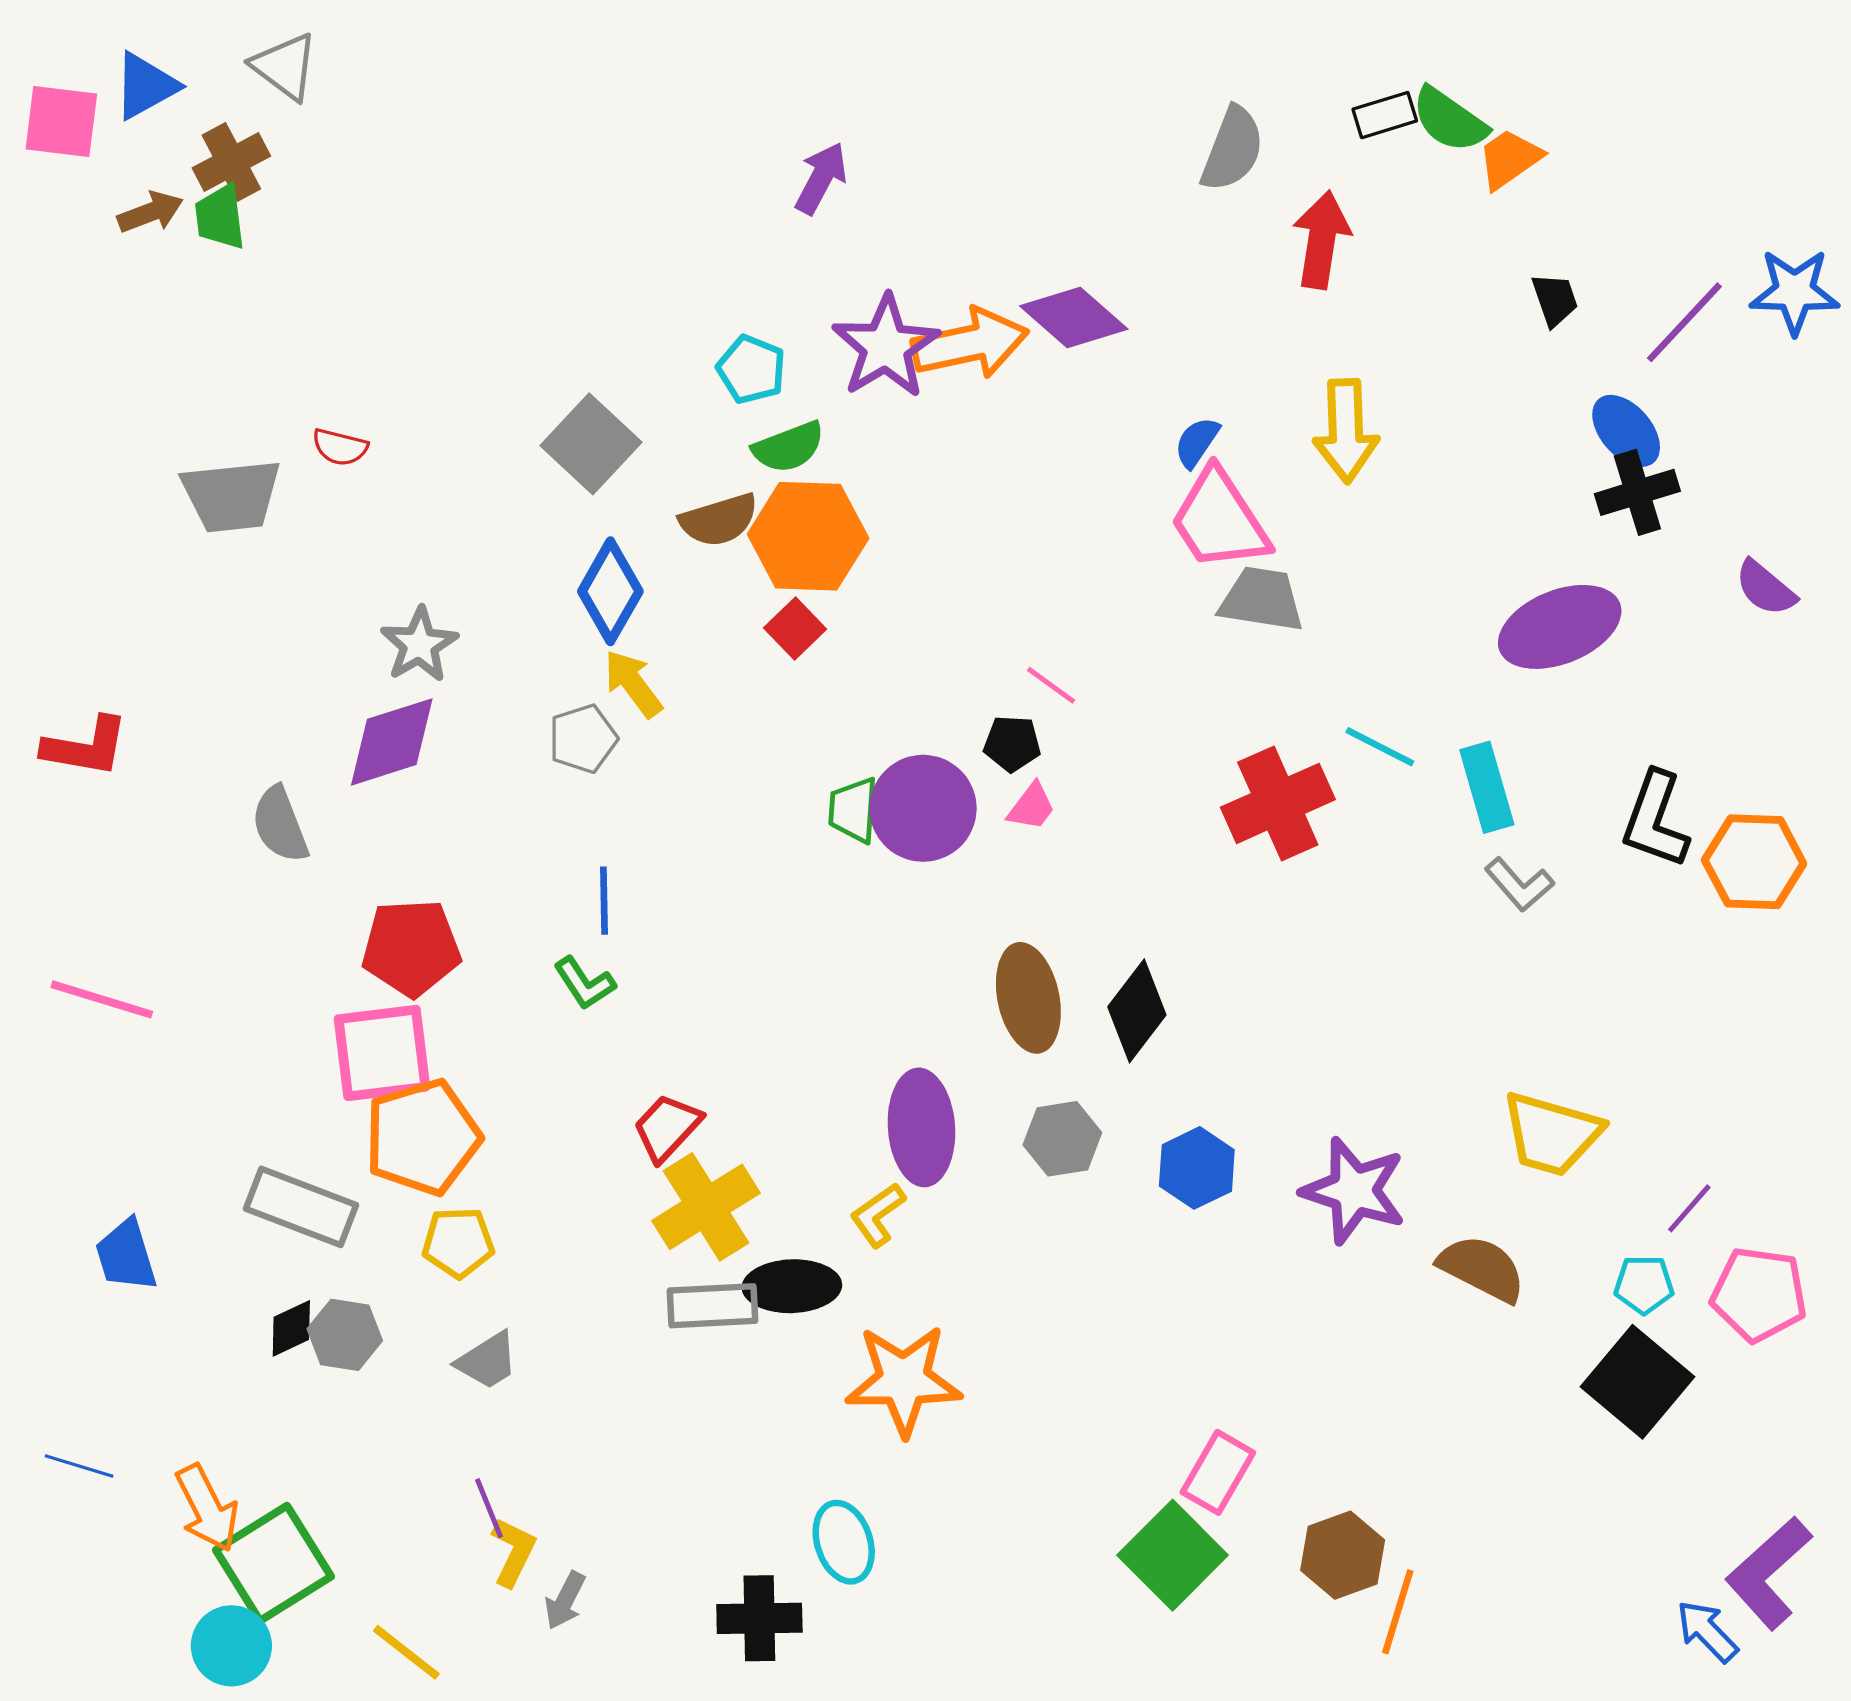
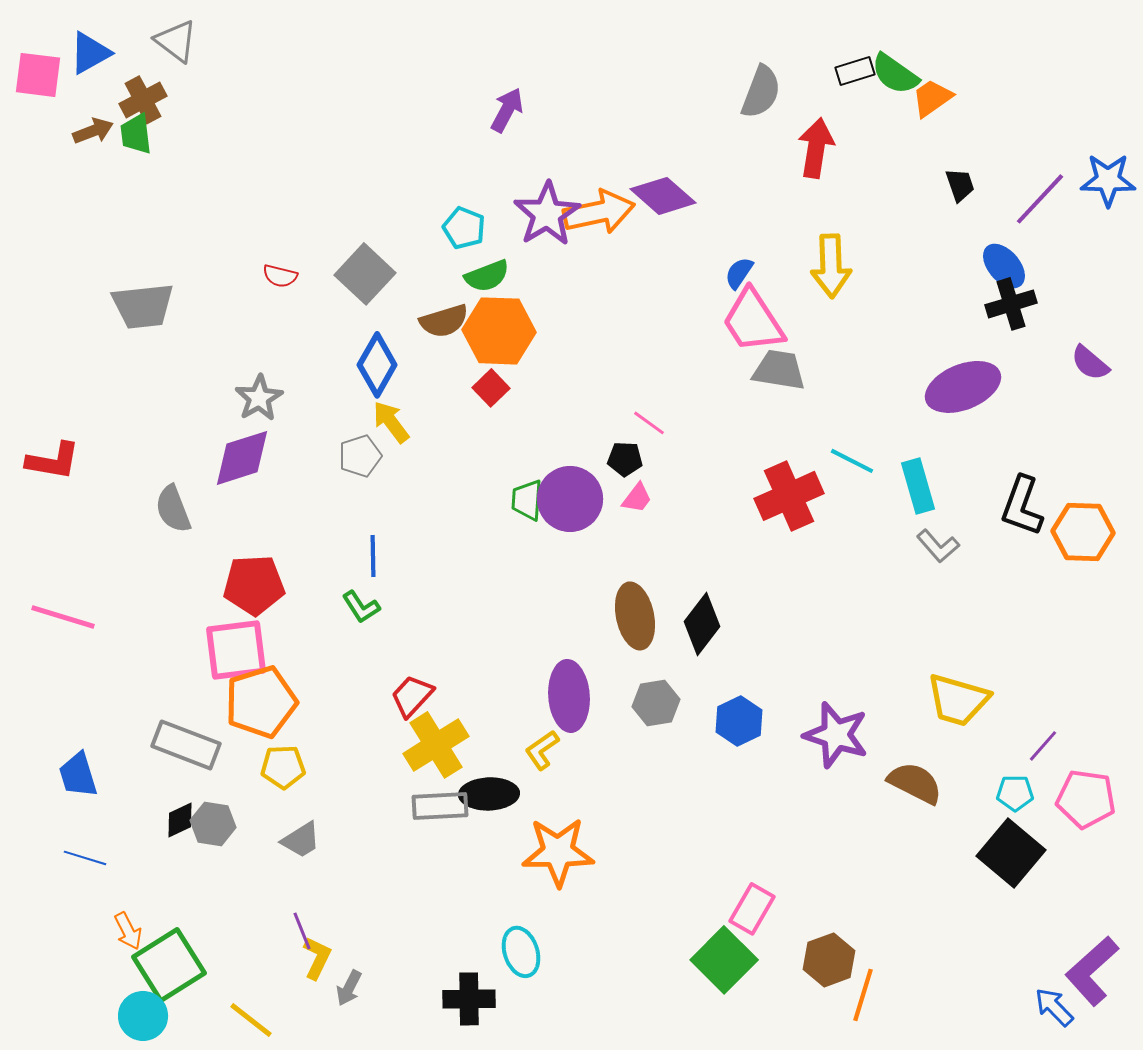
red semicircle: (340, 447) -> (280, 276), moved
blue line: (79, 1466) -> (85, 858), moved
orange arrow: (207, 1508) -> (128, 931), size x0.7

